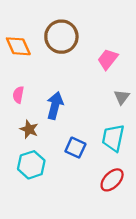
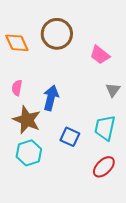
pink trapezoid: (108, 59) -> (100, 55), turned -90
brown star: (29, 129) -> (27, 120), size x1.6

